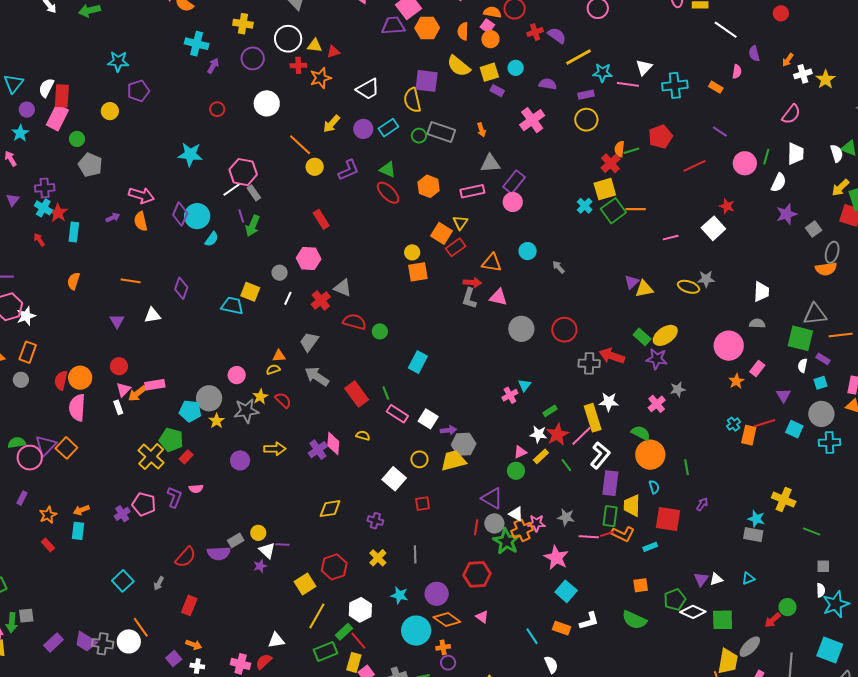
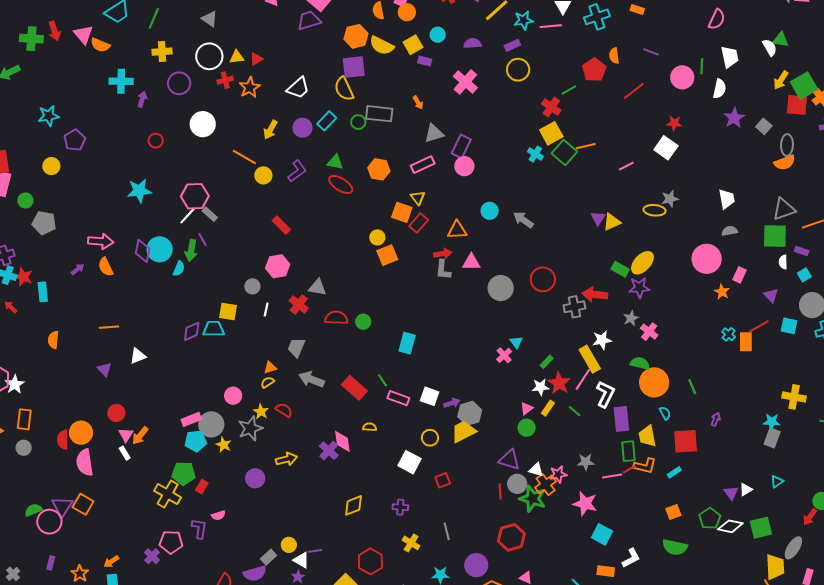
orange hexagon: (427, 28) -> (356, 36), moved
orange semicircle: (619, 149) -> (614, 56), moved
green arrow: (253, 226) -> (191, 250), moved
gray arrow: (559, 267) -> (523, 220), size x1.5
purple diamond: (181, 288) -> (192, 331), moved, turned 60
pink rectangle: (155, 385) -> (191, 419), moved
gray star: (678, 389) -> (631, 318), moved
gray rectangle: (753, 535) -> (772, 438), turned -66

